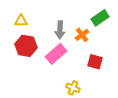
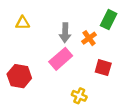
green rectangle: (100, 18) -> (109, 20), turned -30
red hexagon: (26, 46) -> (19, 76), moved

